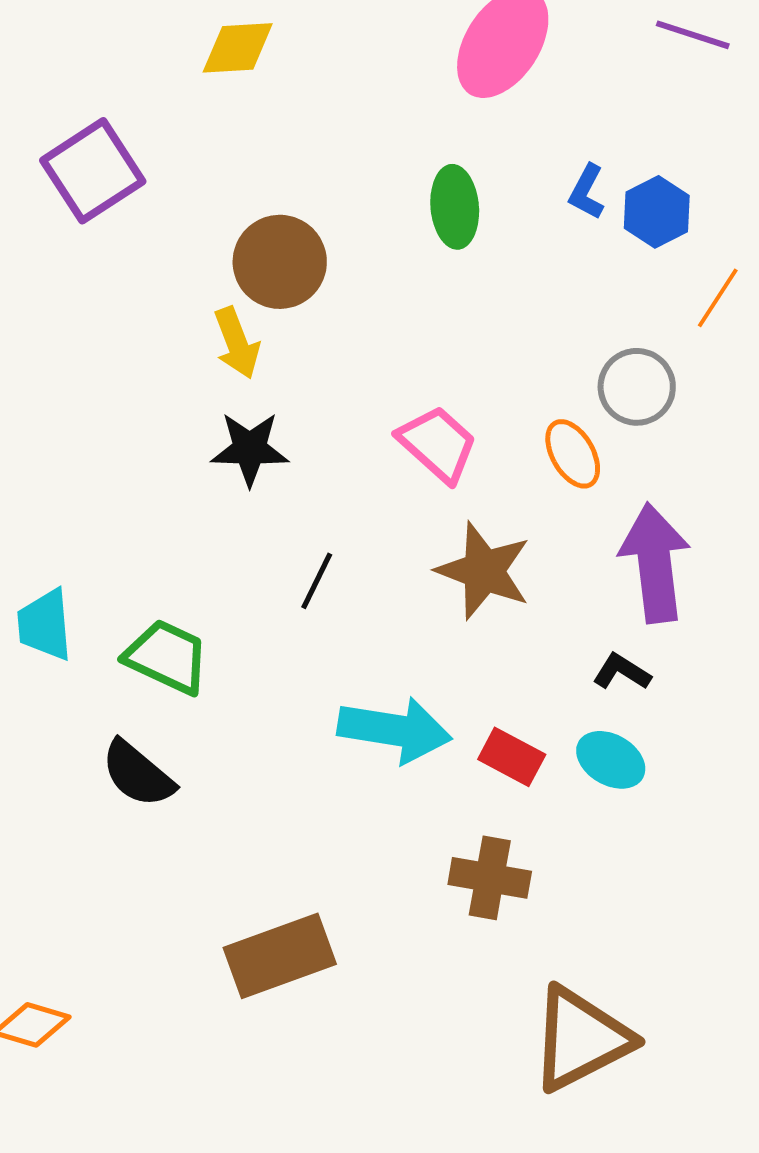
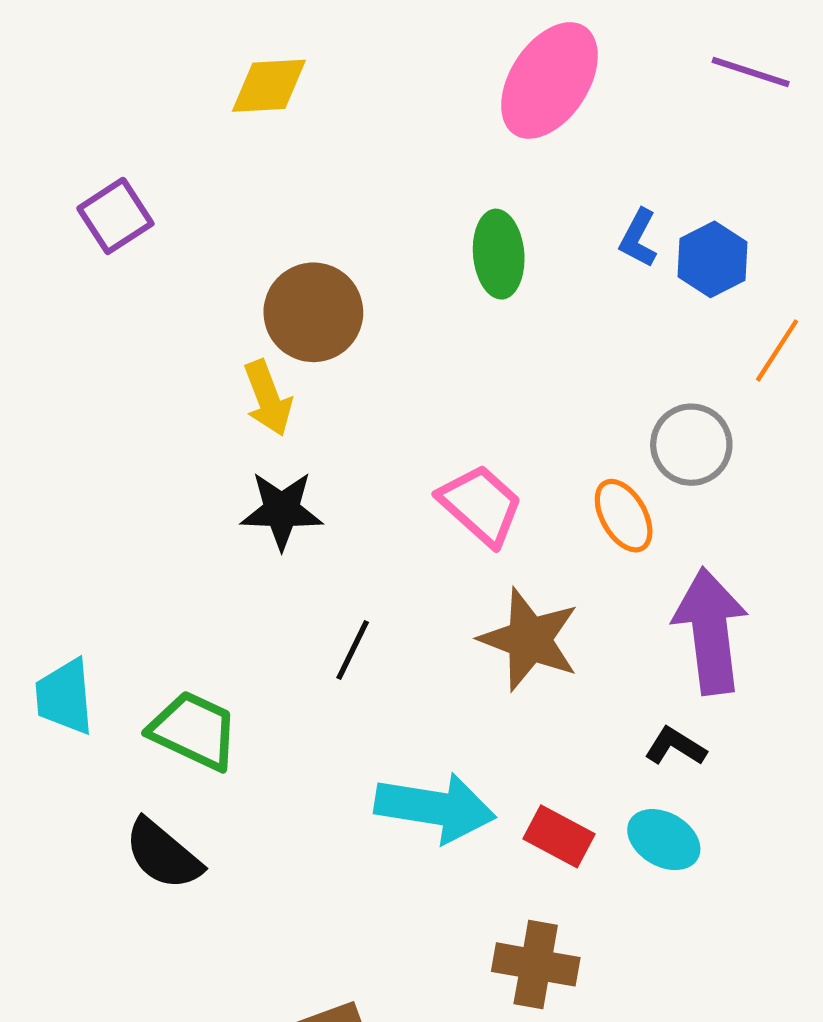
purple square: (93, 171) -> (115, 216), size x0.7

